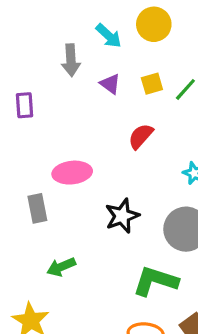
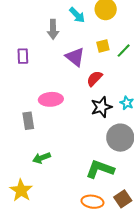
purple triangle: (110, 84) -> (75, 57), moved, size x1.5
black star: (122, 216) -> (101, 107), moved

